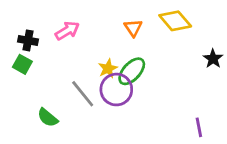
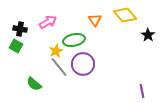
black star: (213, 59) -> (148, 35), moved
yellow star: (108, 68) -> (56, 51), moved
green ellipse: (132, 71) -> (74, 40), moved, turned 35

